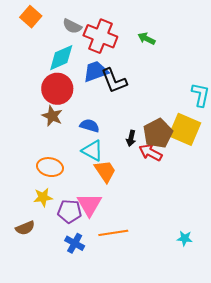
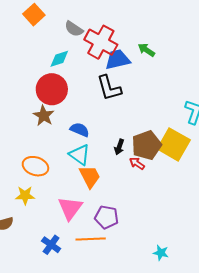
cyan diamond: (61, 58) -> (59, 59), size x0.7
blue trapezoid: (96, 71) -> (117, 60), moved
red arrow: (151, 153) -> (137, 163), size x0.7
purple pentagon: (70, 211) -> (107, 217), moved

